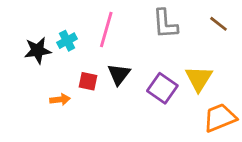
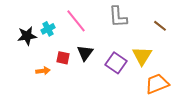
brown line: (218, 24) -> (160, 26), moved
pink line: (106, 29) -> (76, 21), turned -55

